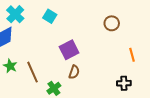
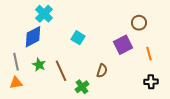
cyan square: (50, 16) -> (78, 38), moved
purple square: (69, 50) -> (123, 45), moved
orange line: (132, 55) -> (149, 54), moved

